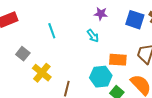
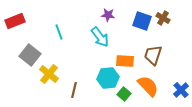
cyan arrow: (93, 36) -> (100, 37), size x1.5
gray square: (23, 54) -> (30, 55), size x1.5

